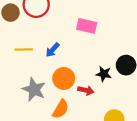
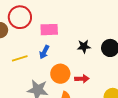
pink rectangle: (87, 26) -> (49, 30), moved
black star: (104, 74) -> (84, 46), moved

